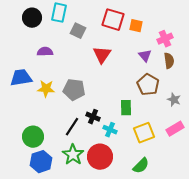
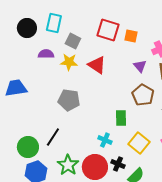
purple semicircle: (45, 52) -> (46, 54), moved
red triangle: (102, 55) -> (97, 65), turned -30
yellow star: (46, 89) -> (69, 62), moved
black cross: (93, 117) -> (118, 164), moved
black line: (72, 127) -> (53, 137), moved
yellow square: (144, 133) -> (139, 143), turned -30

